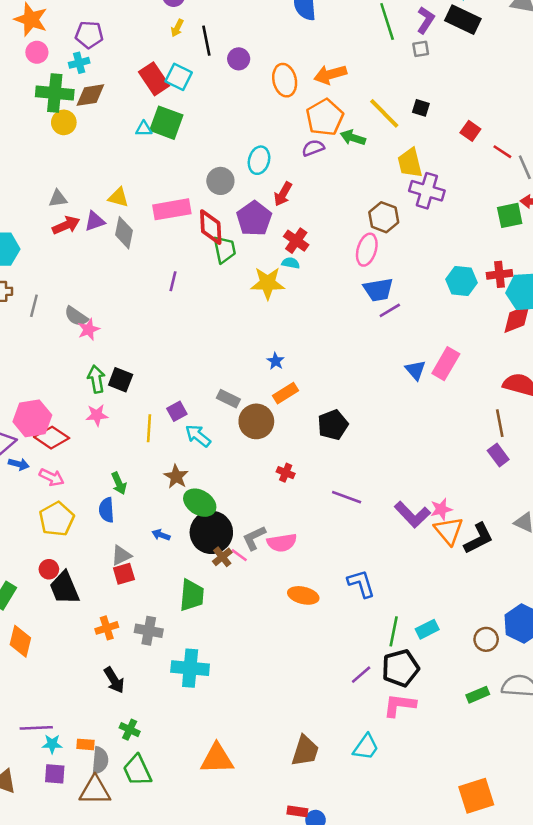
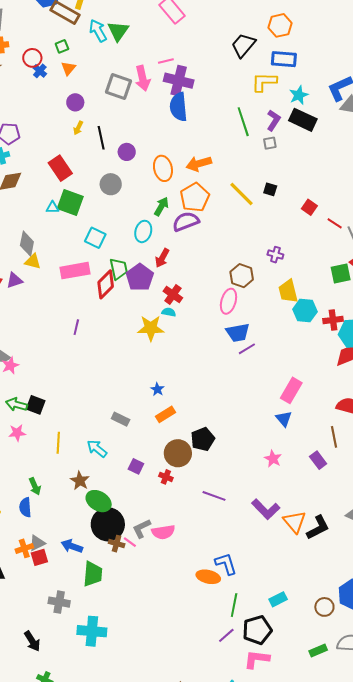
cyan square: (179, 77) -> (95, 238), moved
green arrow: (353, 138) -> (161, 206), moved, turned 102
purple semicircle: (313, 148) -> (186, 222), size x1.5
yellow trapezoid: (410, 163) -> (288, 291), moved
gray circle: (220, 181) -> (111, 184), moved
purple cross: (427, 191) -> (275, 255), size x0.6
red diamond: (211, 227) -> (106, 284), turned 48
gray diamond: (124, 233) -> (27, 244), moved
green trapezoid: (224, 249) -> (119, 269), moved
cyan hexagon: (461, 281) -> (305, 310), moved
blue triangle: (415, 370) -> (284, 419), moved
green arrow: (96, 379) -> (17, 405), turned -65
purple square: (177, 411) -> (136, 466), moved, turned -35
brown circle: (256, 421) -> (178, 453), moved
purple rectangle: (498, 455) -> (318, 460), moved
pink star: (441, 509) -> (273, 459), moved, turned -30
blue arrow: (161, 535) -> (72, 546), moved, size x1.5
brown cross: (222, 557) -> (117, 544), turned -35
orange ellipse: (303, 595) -> (208, 577), moved
orange cross: (107, 628) -> (24, 548), moved
green line: (394, 631) -> (234, 605), moved

